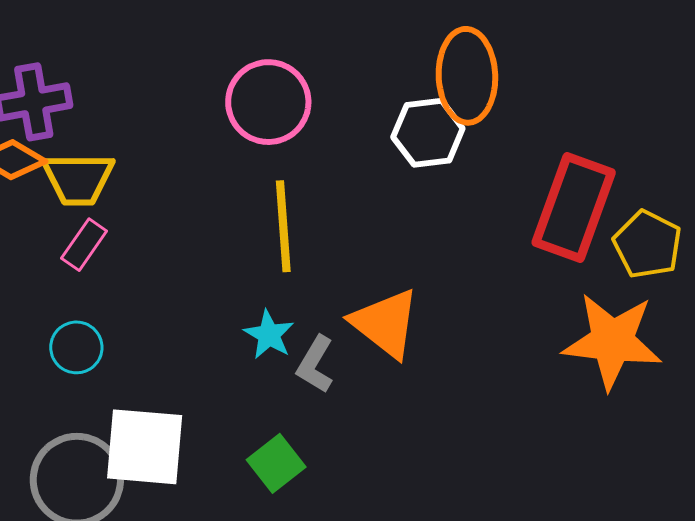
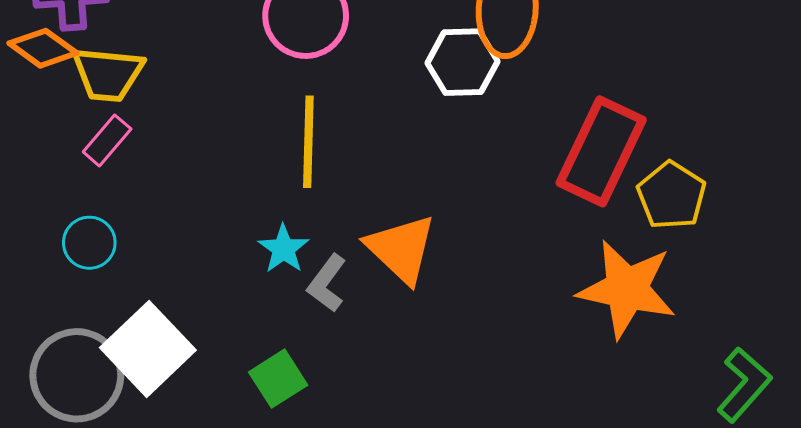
white square: (145, 447) -> (148, 349), turned 36

